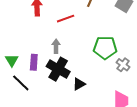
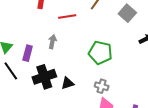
gray cross: (123, 65) -> (102, 86), moved, turned -32
black cross: (58, 69) -> (44, 77), moved, turned 30

